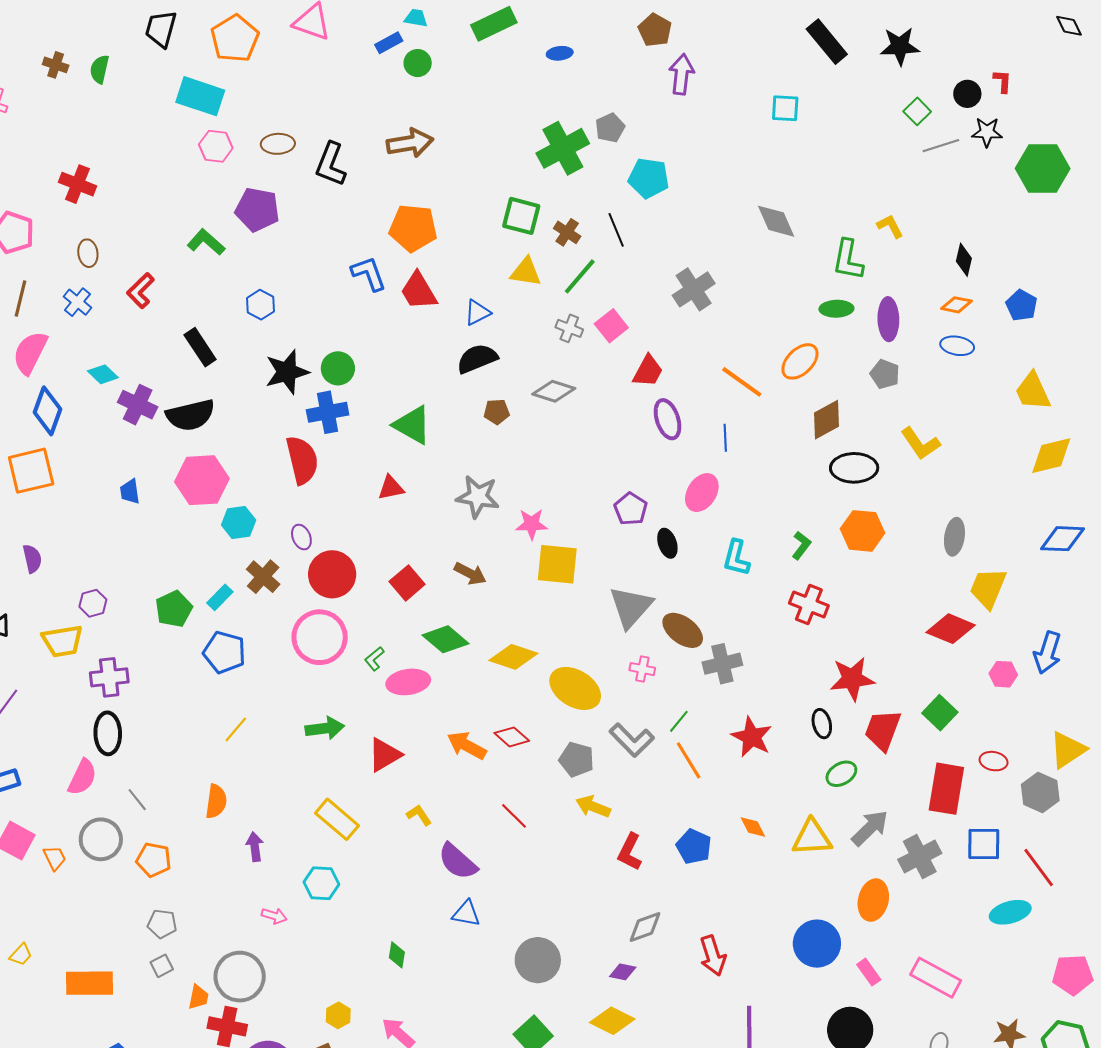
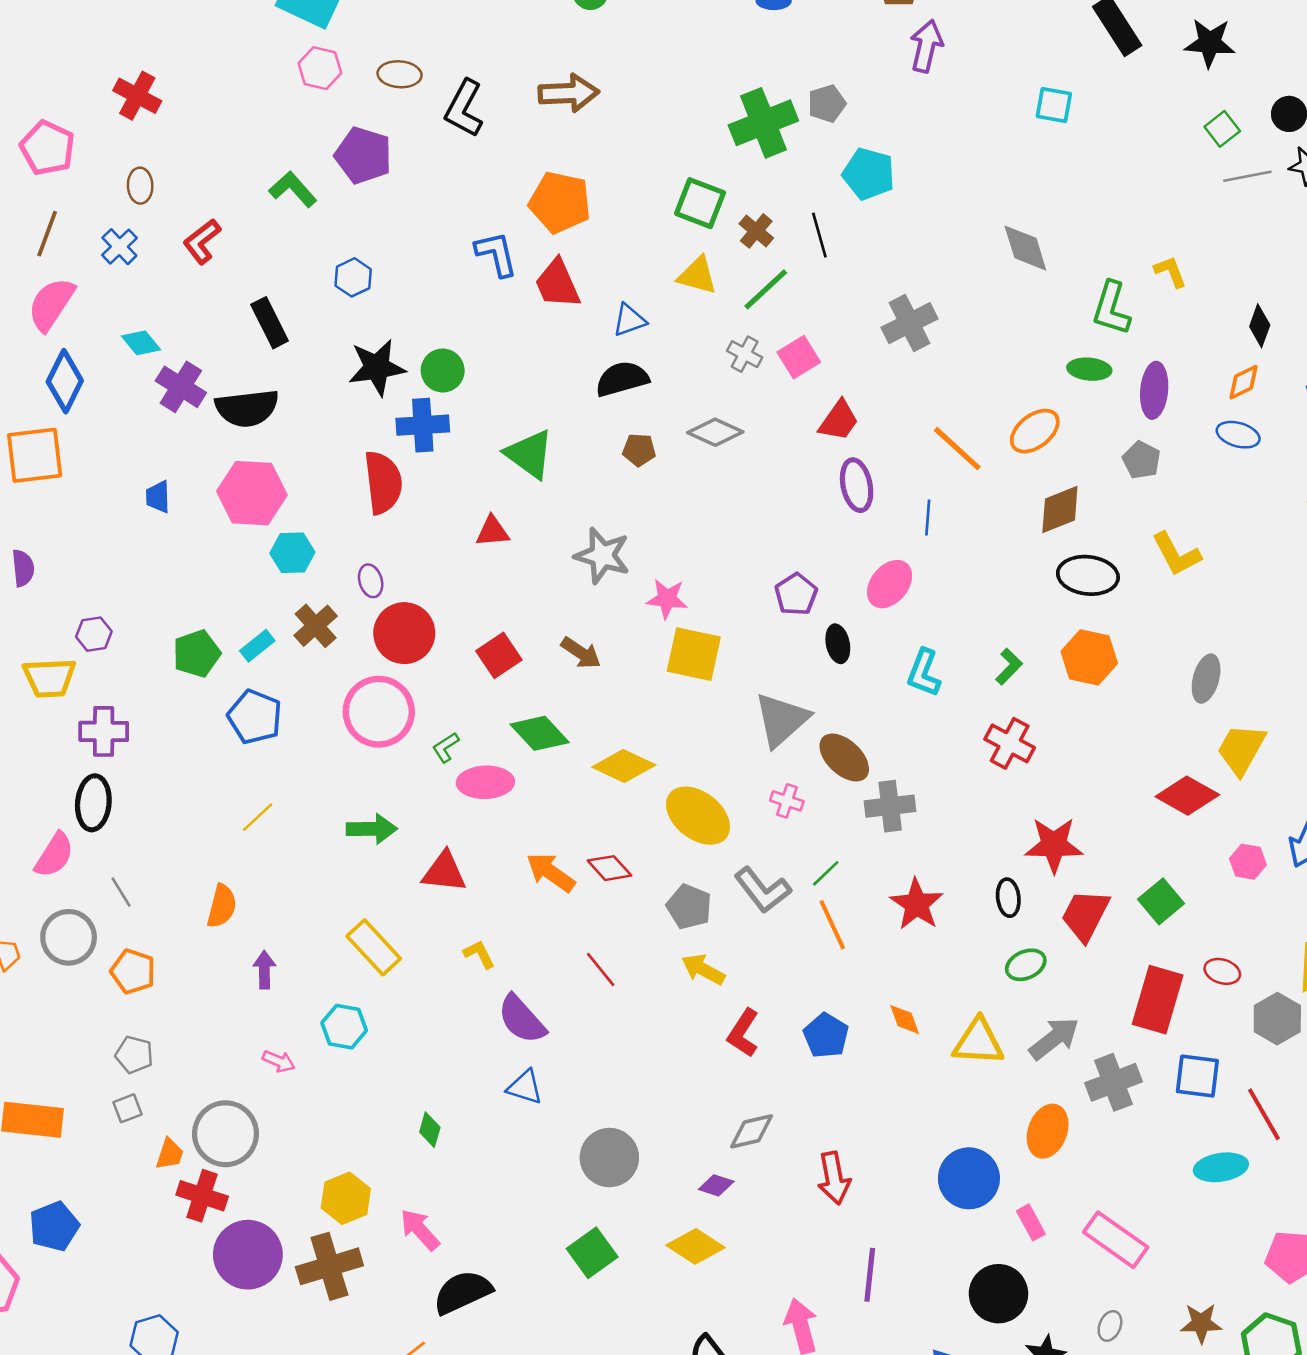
orange diamond: (956, 305) -> (1243, 382), turned -44
red triangle: (385, 755) -> (444, 872), turned 30
yellow hexagon: (338, 1015) -> (346, 1198), size x1.5

